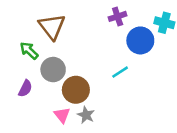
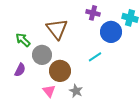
purple cross: (118, 16) -> (93, 13), turned 32
brown triangle: (52, 27) -> (57, 29), moved
gray star: (86, 115) -> (76, 91), moved

